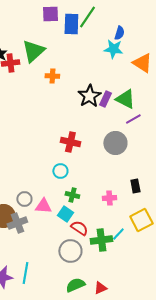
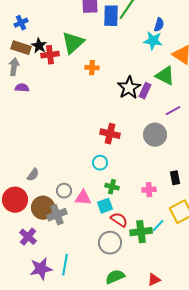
green triangle: (125, 99) -> (165, 76), moved
cyan square: (65, 214) -> (105, 206), turned 35
red triangle: (100, 288) -> (154, 280), moved

